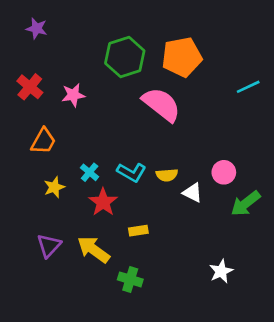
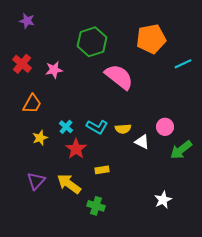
orange pentagon: (182, 57) -> (151, 39), moved

